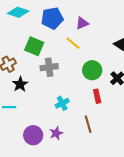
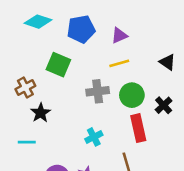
yellow line: (73, 43) -> (119, 63), moved, turned -56
gray cross: (49, 67) -> (98, 91), moved
red rectangle: (97, 96) -> (138, 128), size x1.5

